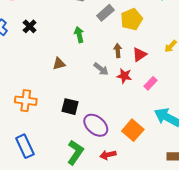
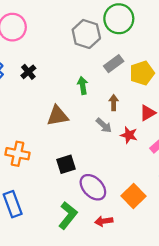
brown arrow: (118, 51) -> (114, 103), moved
brown triangle: (59, 64) -> (58, 116), size x1.5
black square: (70, 107) -> (66, 164), turned -36

